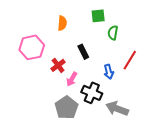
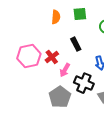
green square: (98, 16) -> (80, 14), moved
pink hexagon: (32, 47) -> (29, 56), moved

